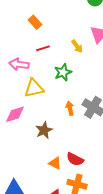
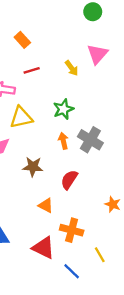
green star: (63, 72) -> (63, 109), moved
brown star: (44, 130) -> (33, 167), turned 30
red semicircle: (75, 159) -> (69, 180), moved, turned 96

